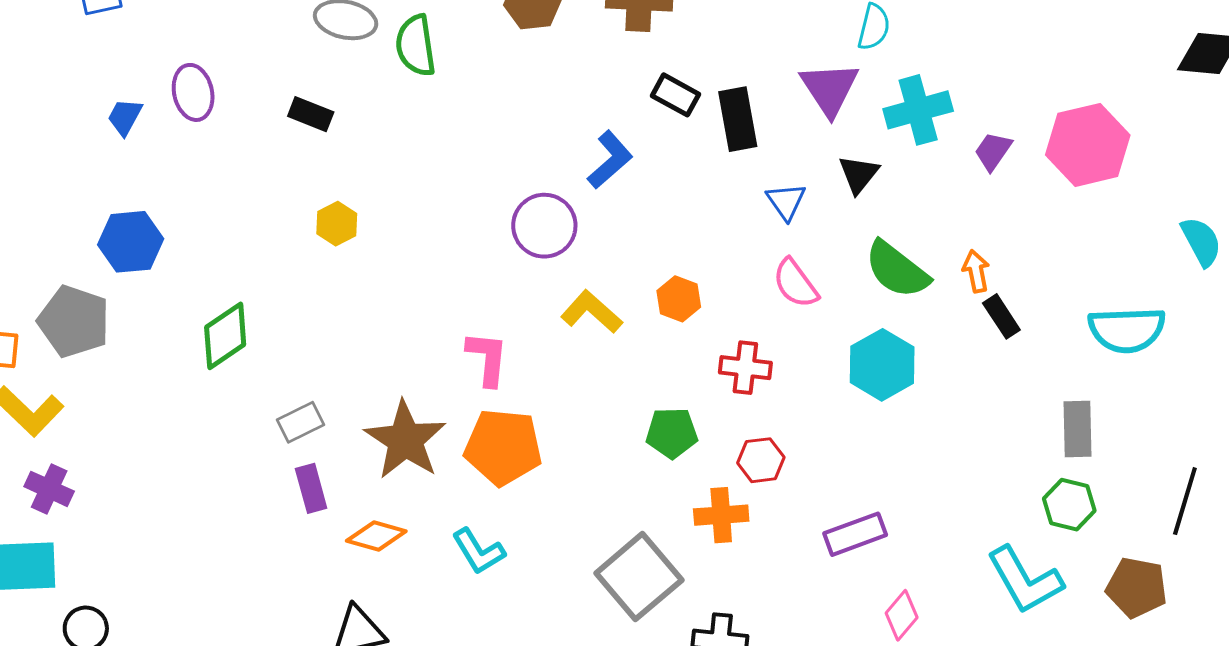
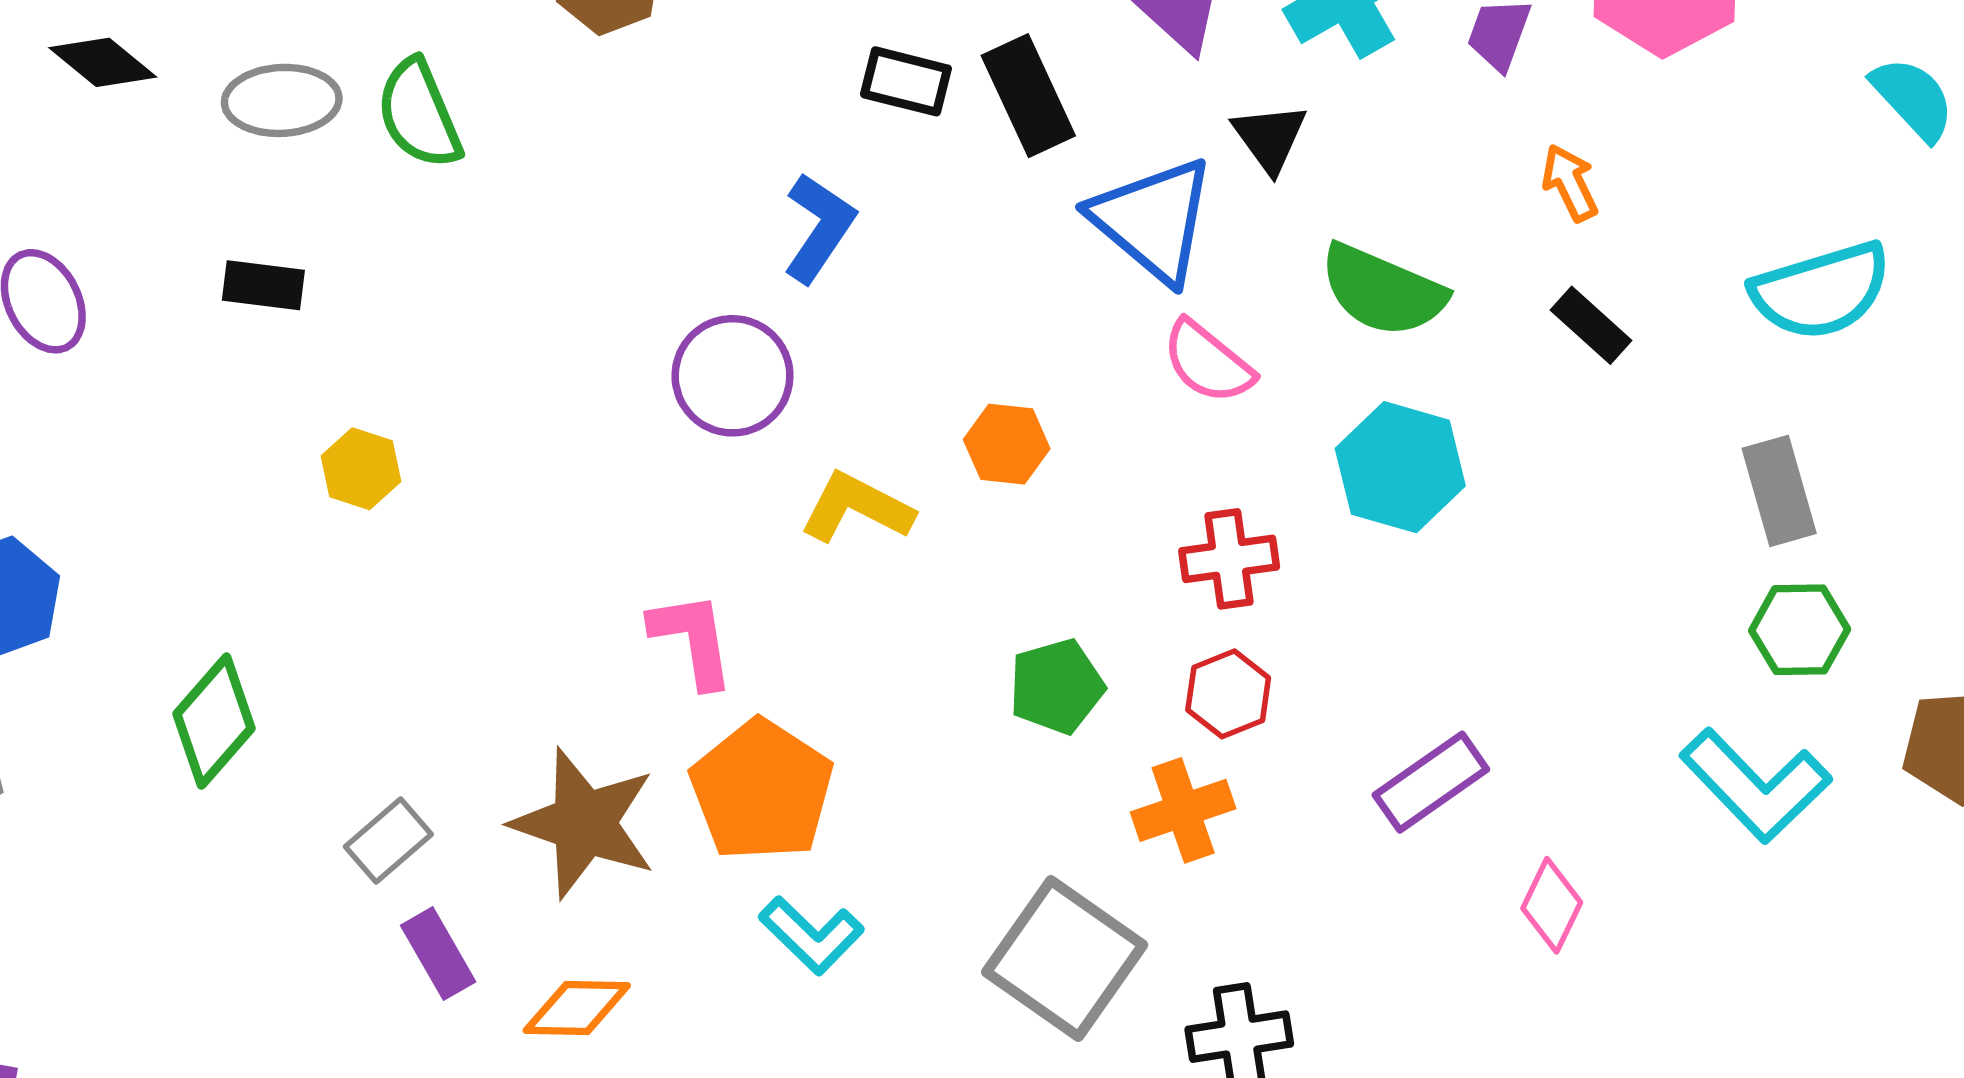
blue triangle: (786, 201) -> (1153, 220), size x1.8
orange arrow: (976, 271) -> (1570, 183), moved
red cross: (745, 368) -> (1229, 559), moved
orange pentagon: (503, 447) -> (762, 790), turned -30
cyan L-shape: (478, 551) -> (811, 935), moved

